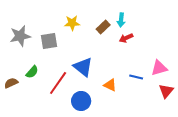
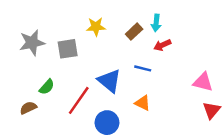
pink triangle: (159, 68) -> (203, 82), turned 30
blue line: (136, 77) -> (143, 68), moved
brown semicircle: (11, 83) -> (28, 108), moved

